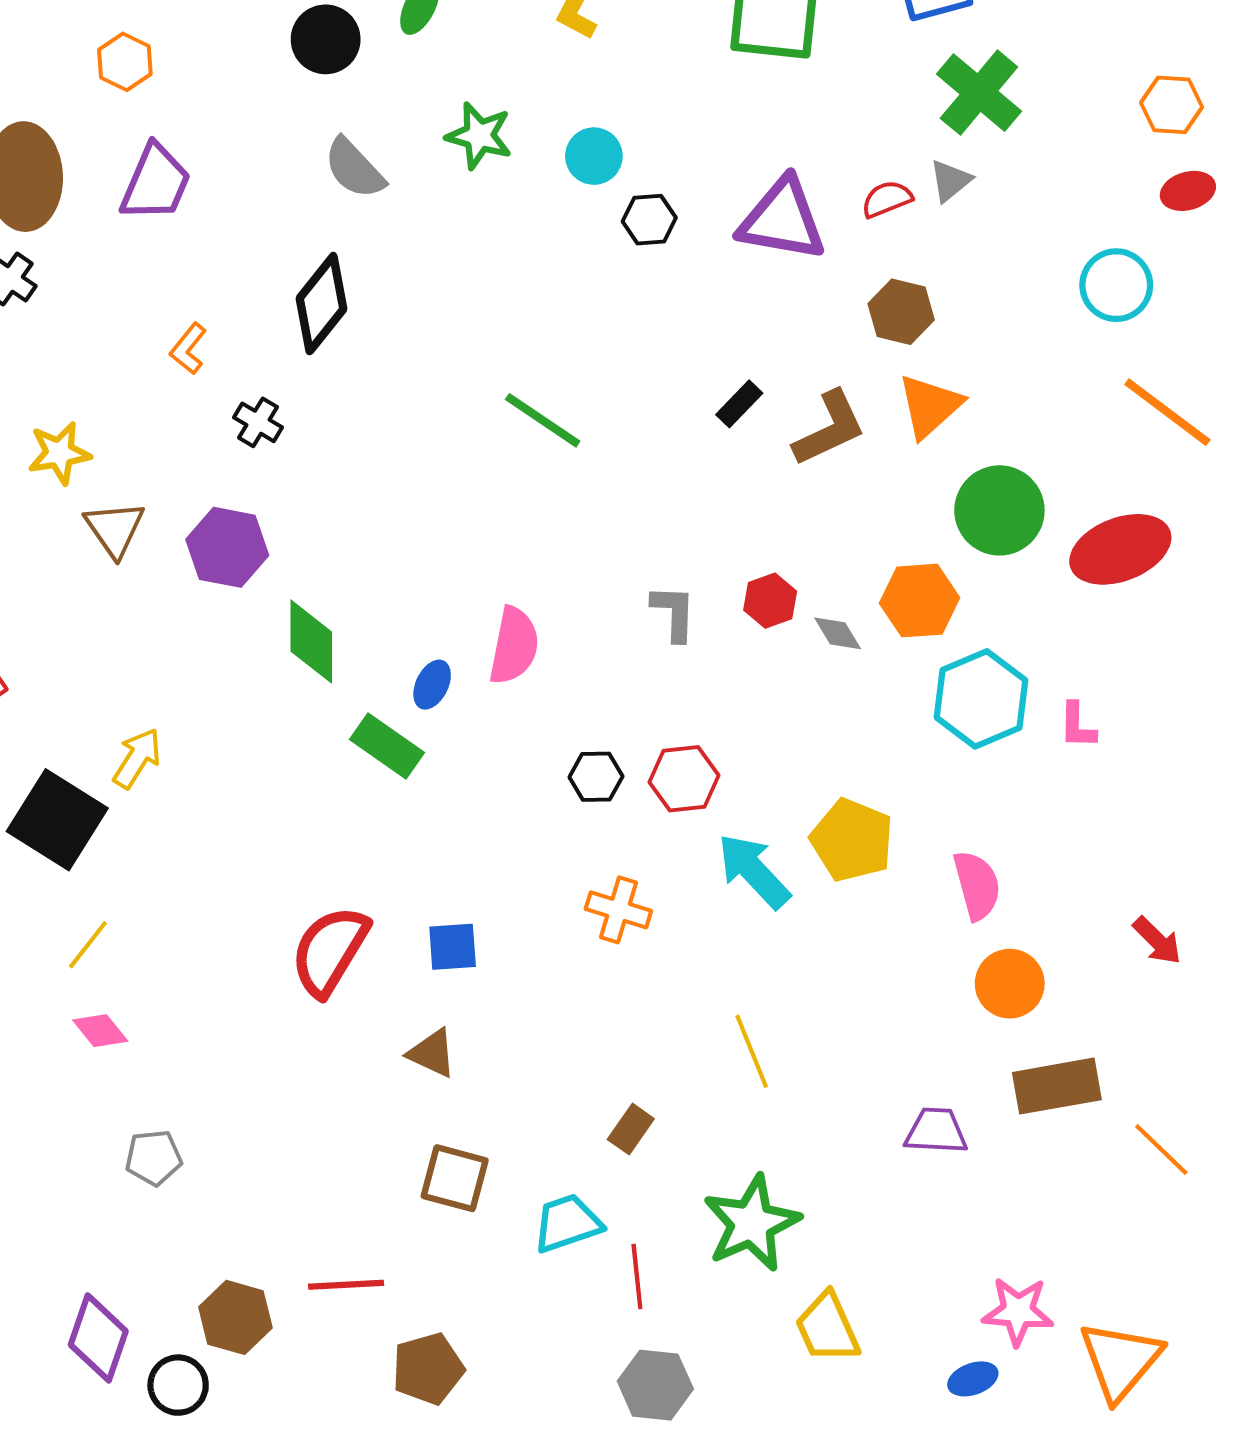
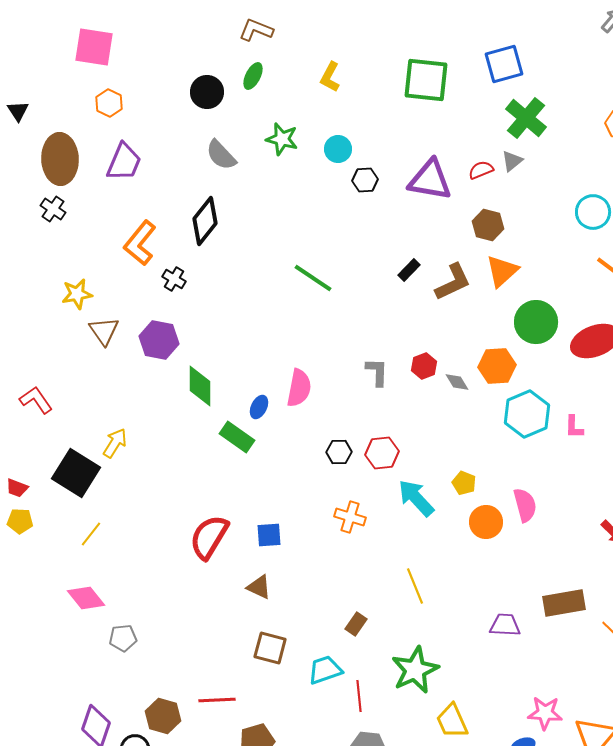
orange L-shape: (188, 349) -> (140, 243), size x1.8
yellow pentagon: (852, 840) -> (464, 483), size x0.6
orange circle: (1010, 984) -> (486, 522), moved
pink diamond: (100, 1031) -> (86, 598), moved, size x1.4

